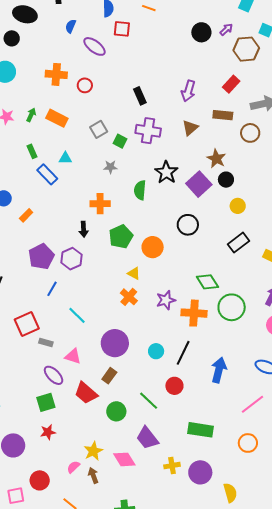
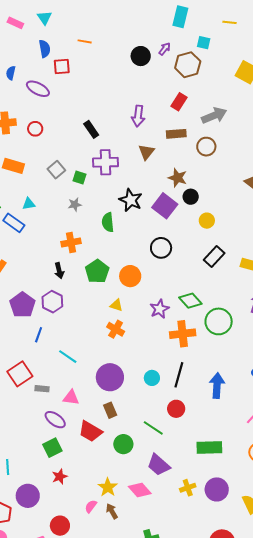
purple star: (166, 300) -> (159, 309), moved
brown rectangle: (109, 376) -> (110, 410), turned -49

